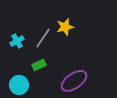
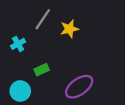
gray line: (43, 38) -> (43, 19), moved

